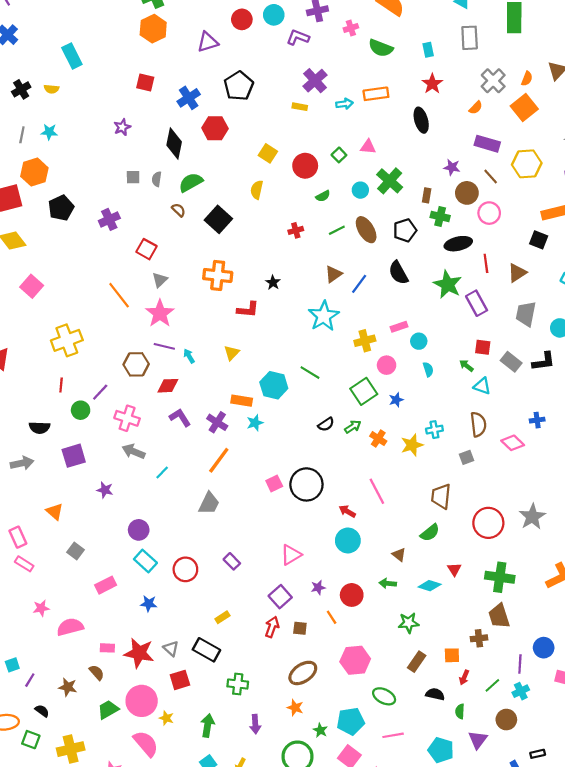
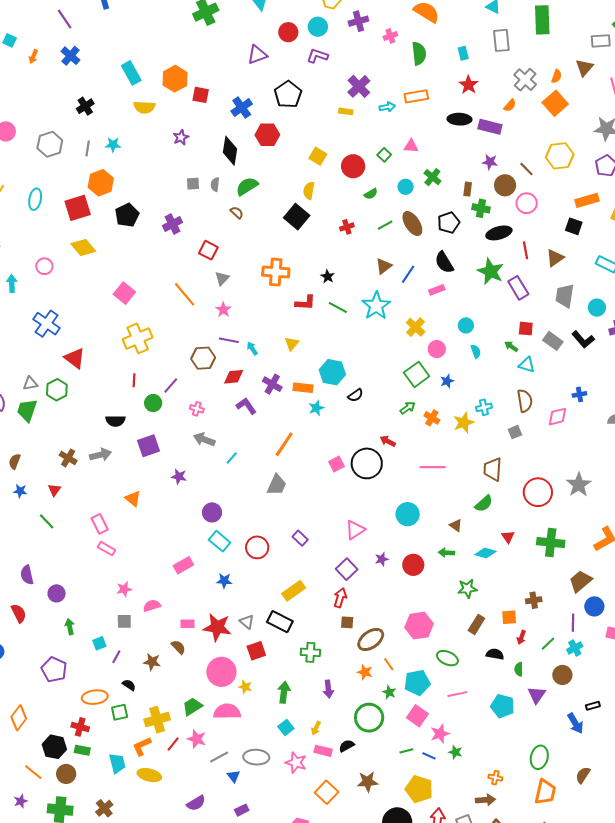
orange hexagon: (153, 29) -> (175, 79), moved
purple L-shape: (298, 37) -> (317, 56), moved
green semicircle: (381, 48) -> (419, 53), turned -115
yellow semicircle: (52, 89) -> (144, 107), moved, size x1.5
black ellipse: (421, 120) -> (459, 119), turned -70
purple rectangle: (487, 144) -> (490, 127), moved
green cross: (390, 181) -> (432, 177), size x0.7
black square: (218, 219) -> (297, 217), moved
pink square: (32, 286) -> (124, 293), moved
pink star: (160, 313) -> (223, 310), size x0.6
pink rectangle: (399, 327) -> (437, 290), moved
yellow cross: (365, 341) -> (416, 327), turned -30
black L-shape: (544, 361) -> (583, 340), turned 60
green line: (310, 373) -> (338, 307), moved
pink cross: (127, 418) -> (197, 409), size x0.6
purple cross: (217, 422) -> (272, 384), moved
black semicircle: (326, 424) -> (356, 395), moved
pink diamond: (513, 443) -> (557, 417), turned -55
pink line: (377, 491) -> (433, 467), turned -60
red arrow: (347, 511) -> (388, 441), moved
gray square: (75, 551) -> (124, 621), moved, turned -35
brown trapezoid: (499, 616) -> (580, 581), moved, turned 70
yellow rectangle: (222, 617) -> (294, 591), size x1.6
orange line: (332, 617) -> (389, 664), moved
pink semicircle: (70, 627) -> (152, 606), size x0.7
brown square: (300, 628) -> (347, 622), moved
green trapezoid: (108, 710) -> (192, 706), moved
green square: (31, 740) -> (120, 712), turned -30
pink semicircle: (146, 744) -> (227, 711), turned -48

